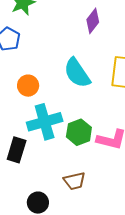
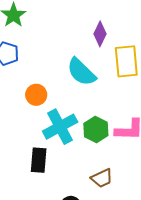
purple diamond: (93, 21) -> (100, 34), moved

